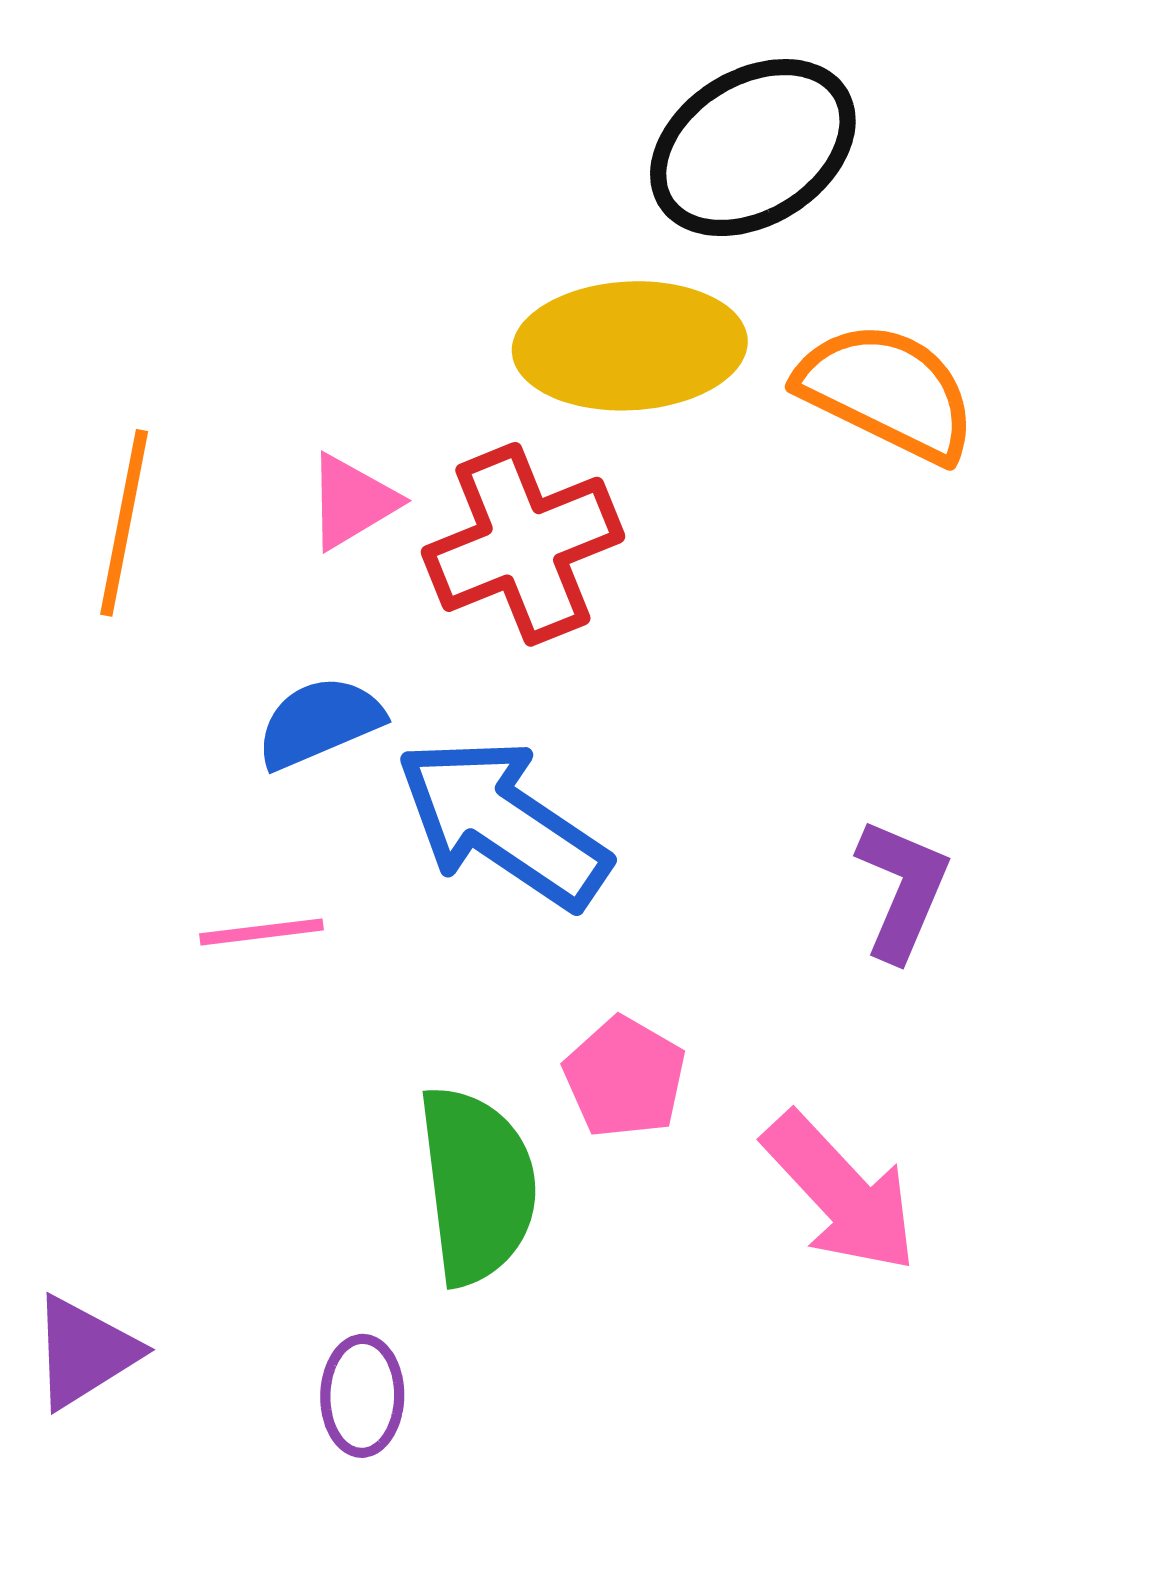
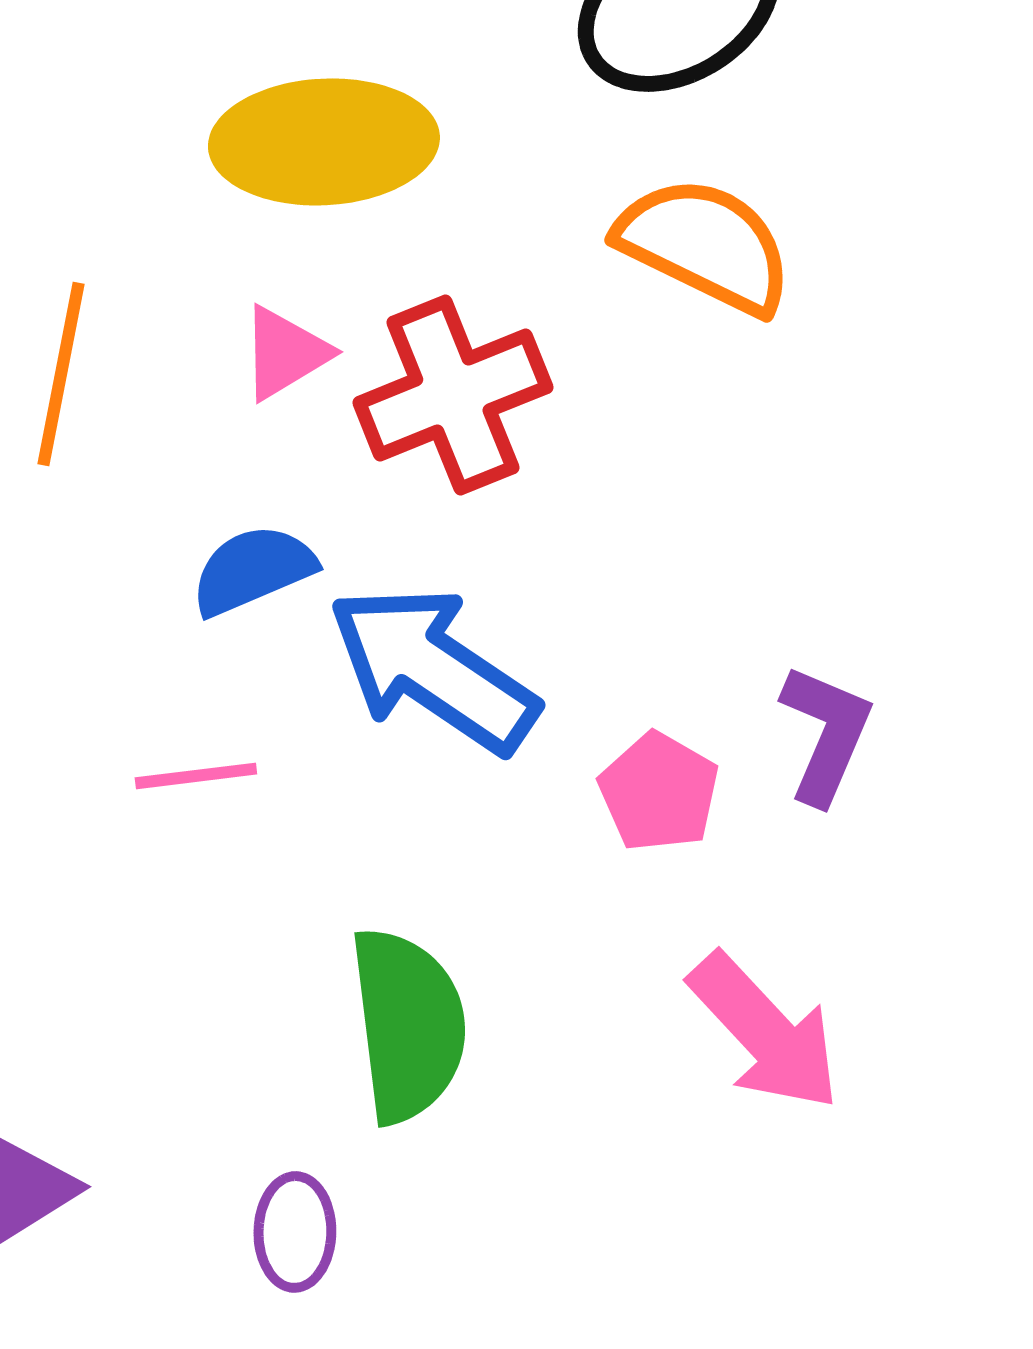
yellow ellipse: (630, 346) -> (324, 142), moved
orange semicircle: (887, 392) -> (705, 245), moved
pink pentagon: (625, 1077) -> (659, 792), moved

